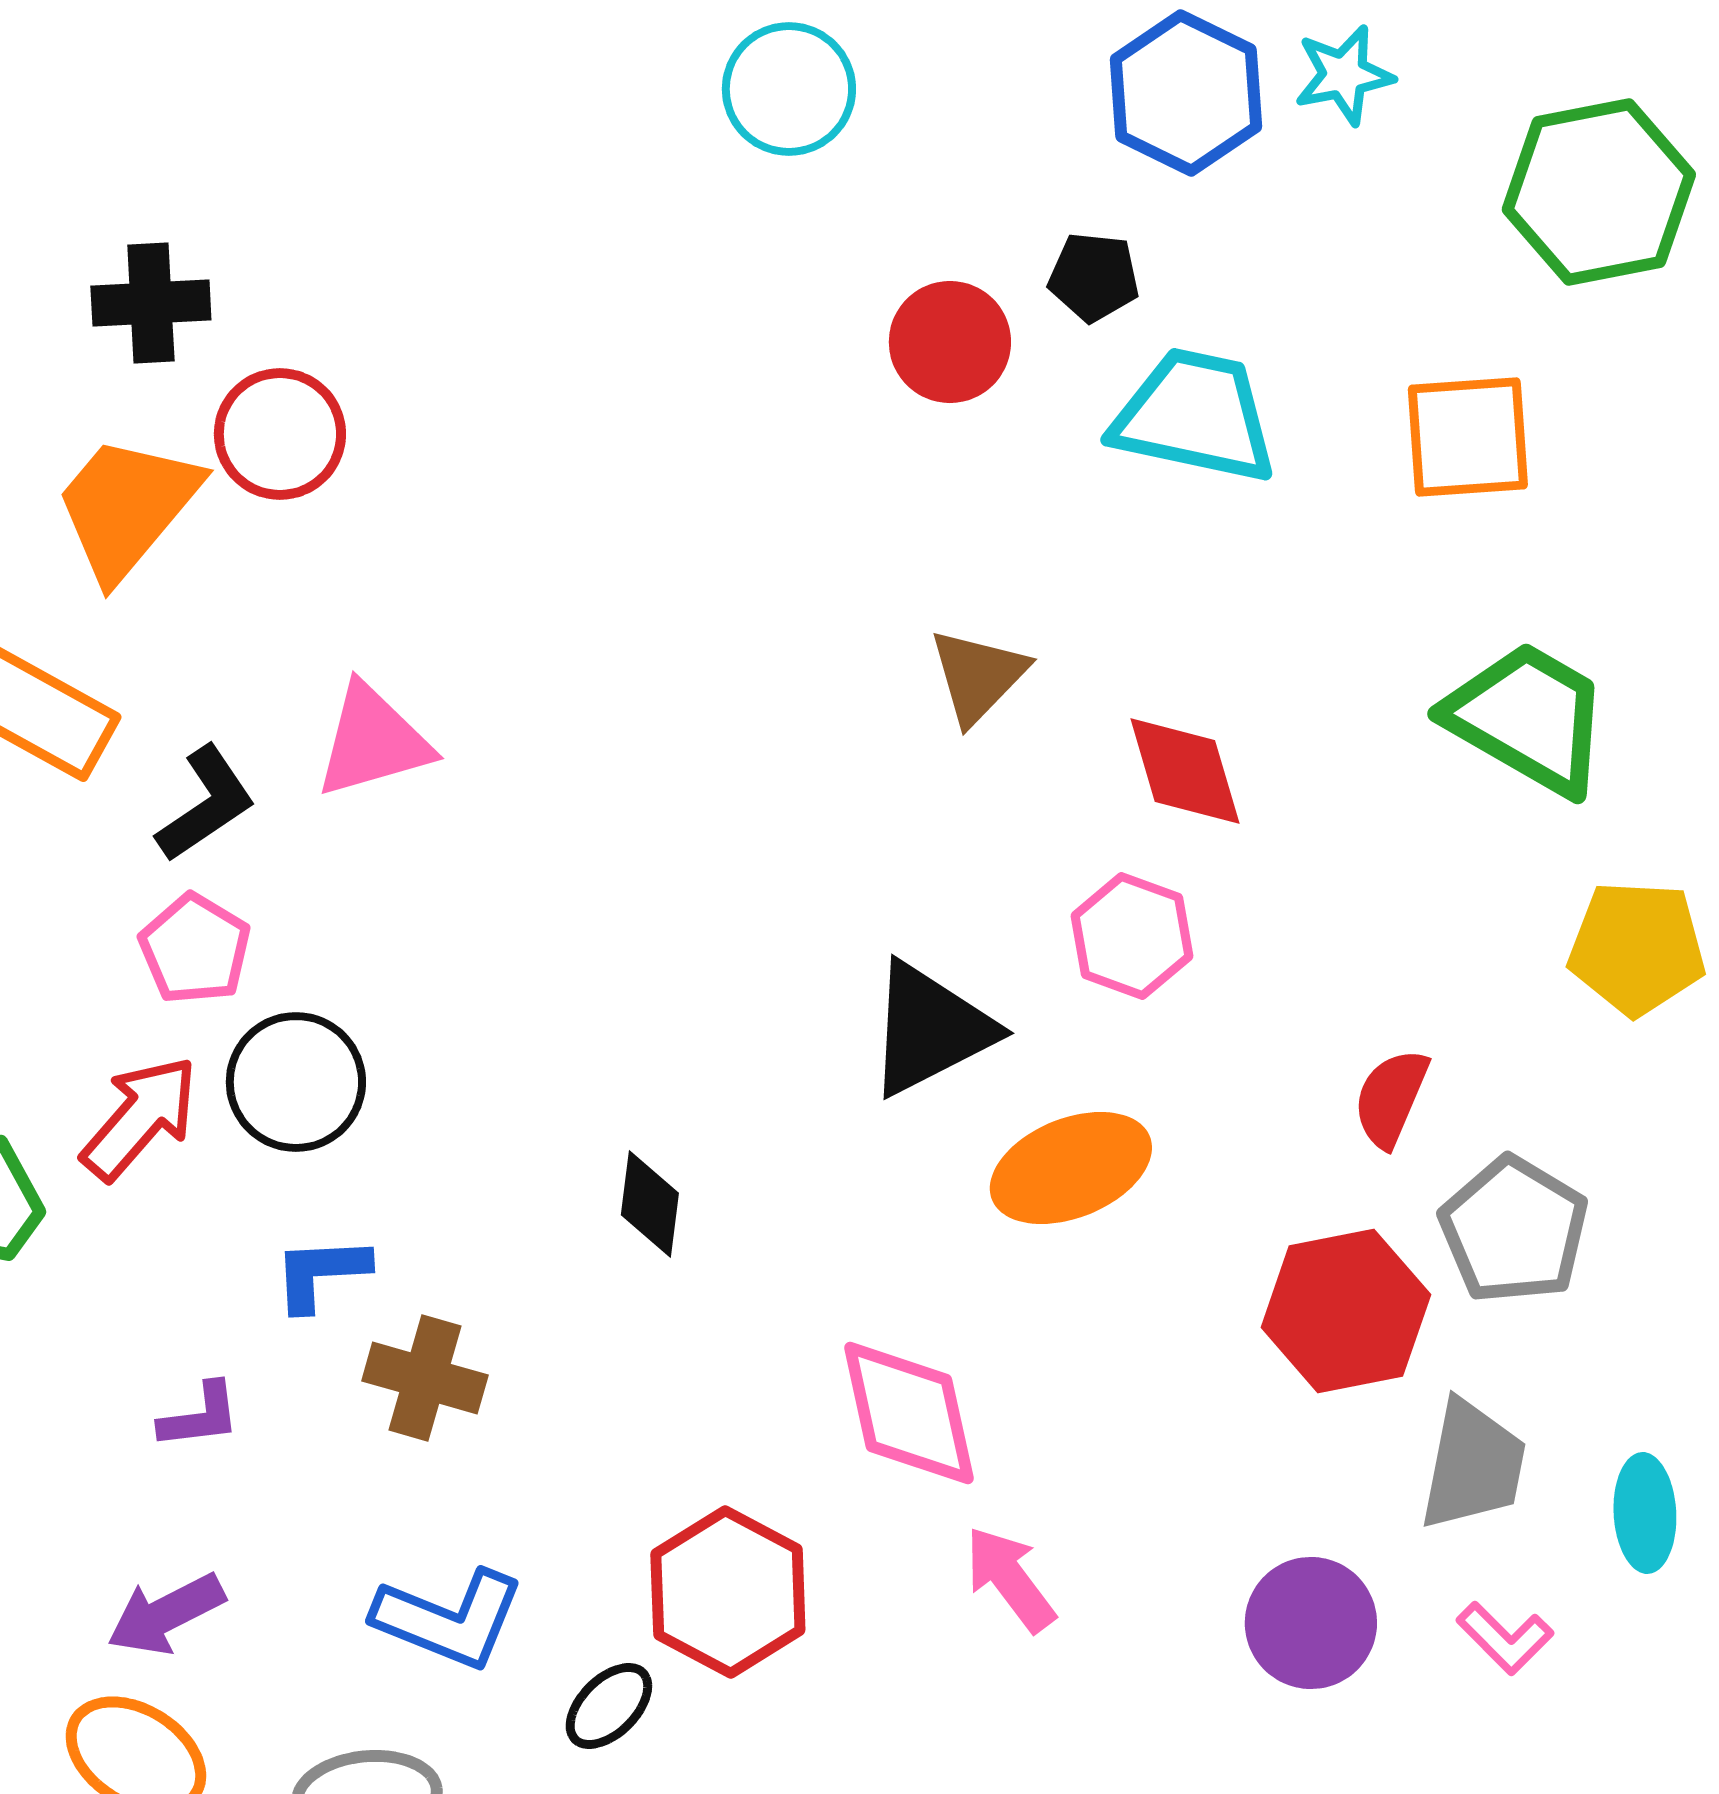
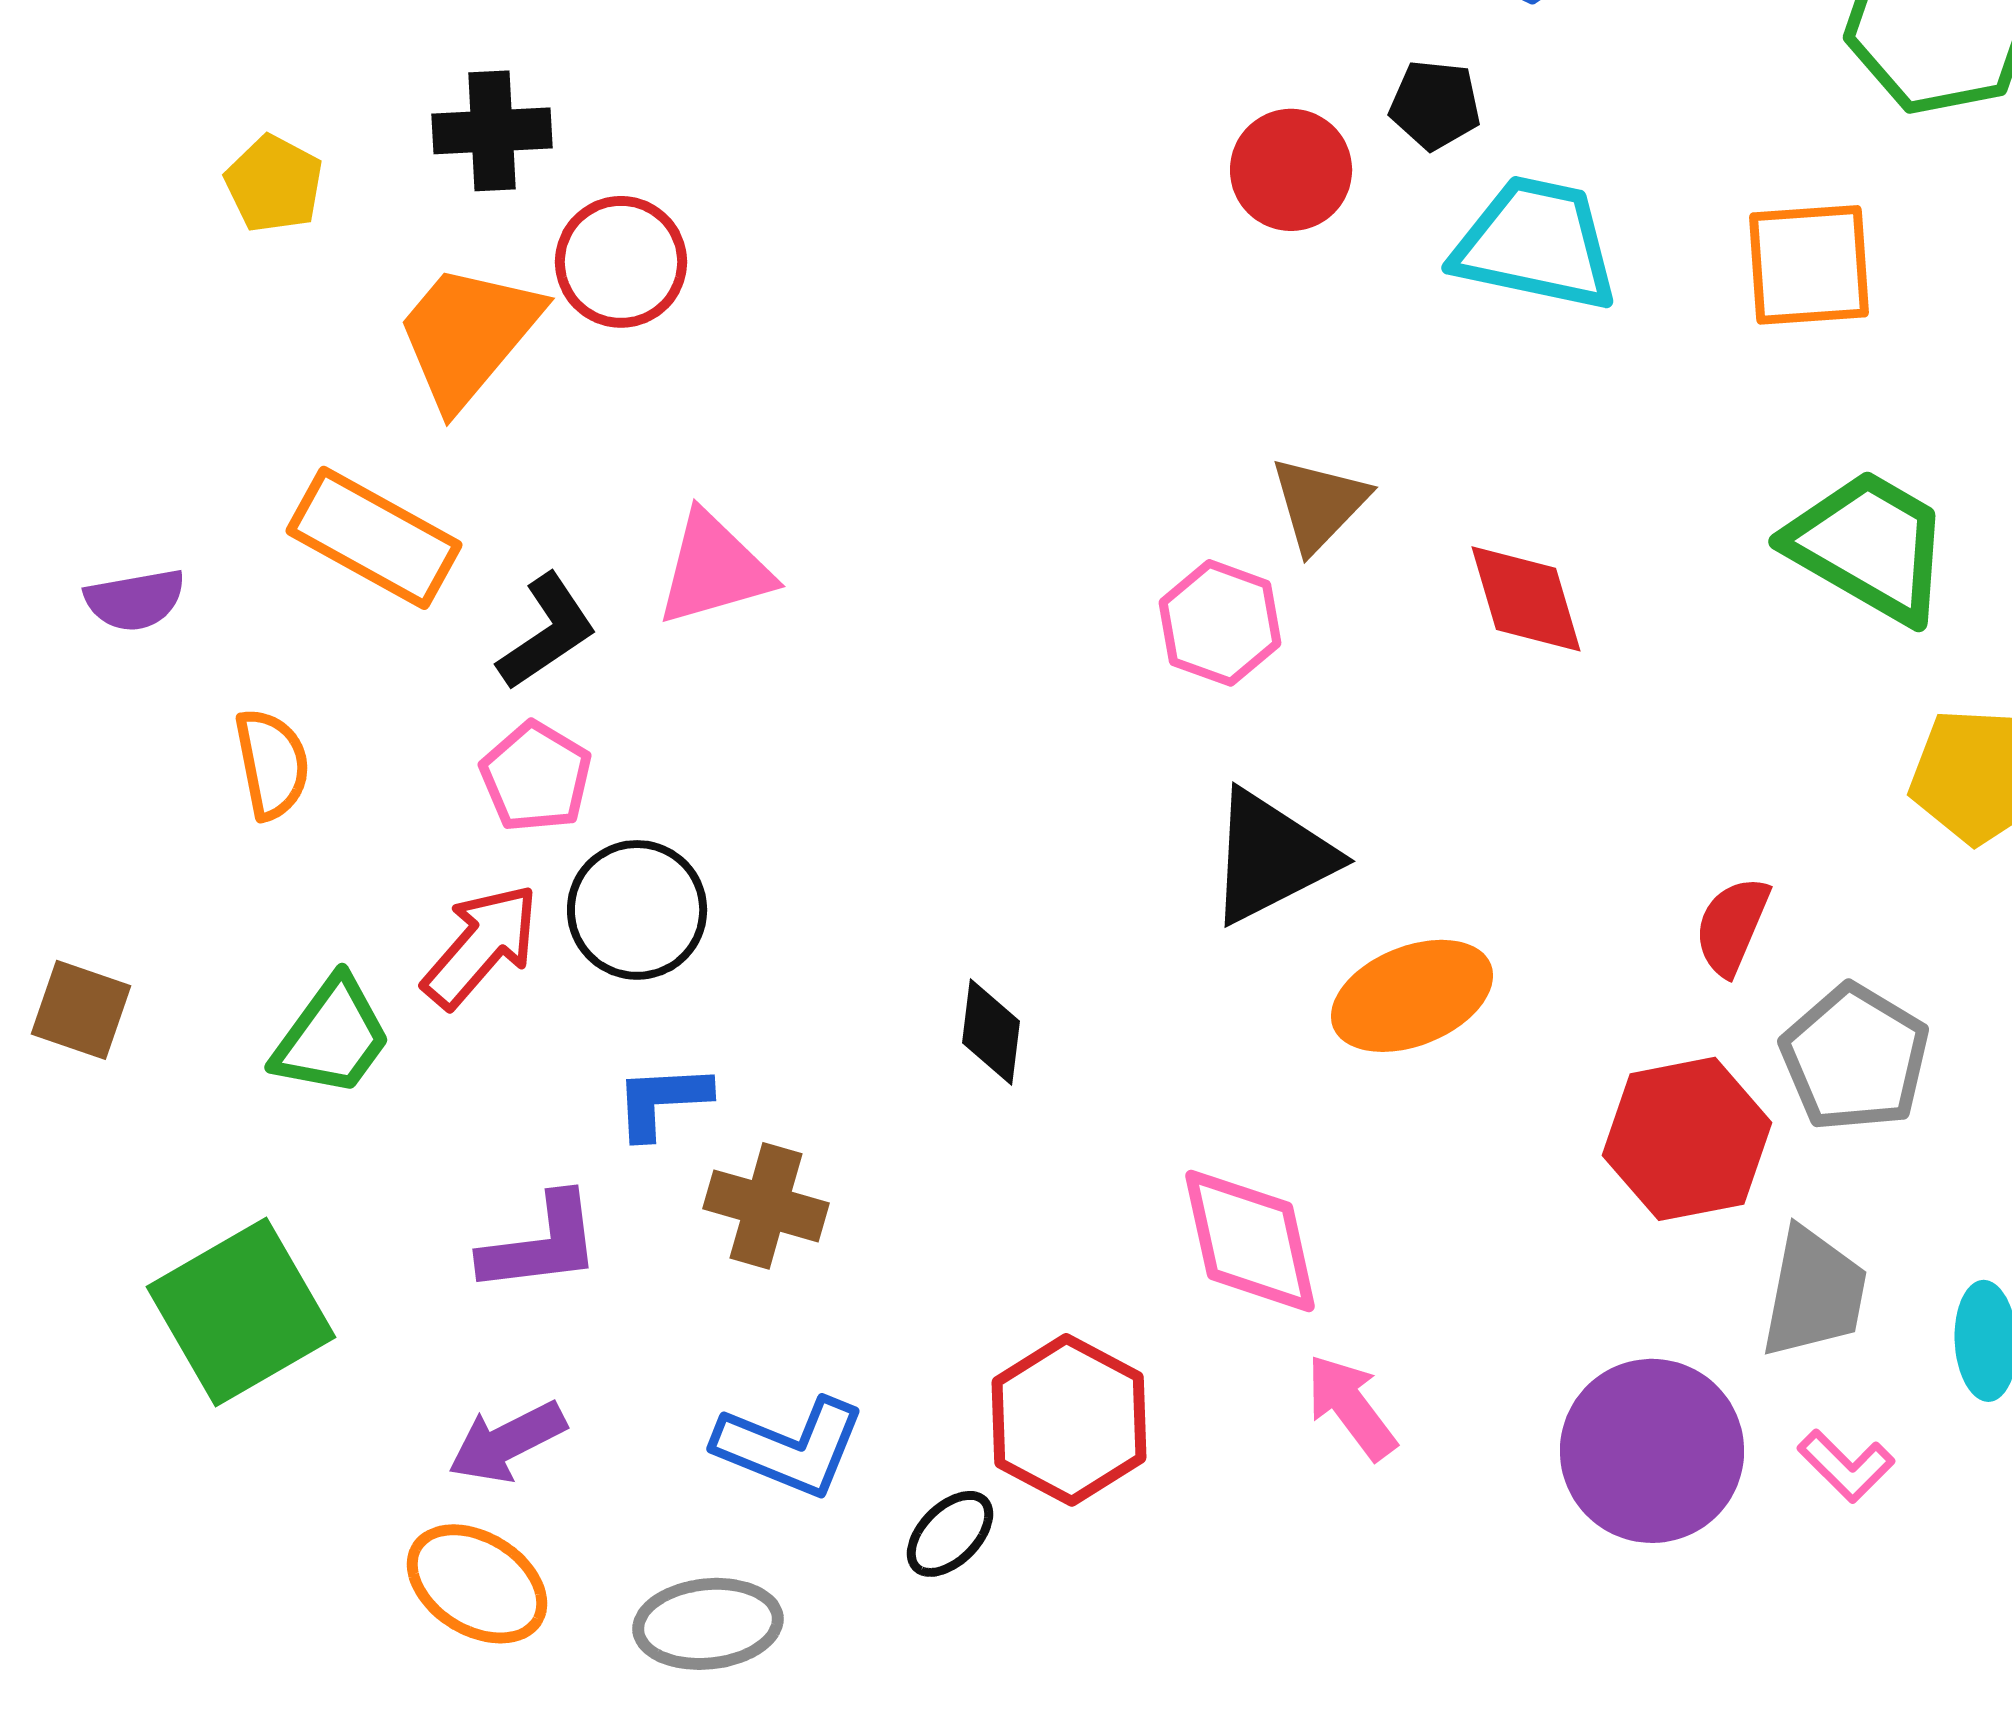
pink hexagon: (1132, 936) -> (1220, 623), moved
purple L-shape: (200, 1416) -> (541, 1244), size x1.5
purple circle: (1311, 1623) -> (1652, 1451), size x1.4

